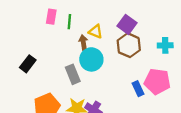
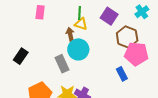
green line: (69, 22) -> (79, 13), moved
brown hexagon: (129, 45) -> (127, 37), moved
cyan cross: (165, 45) -> (142, 12), moved, turned -32
pink pentagon: (157, 81) -> (136, 54), moved

